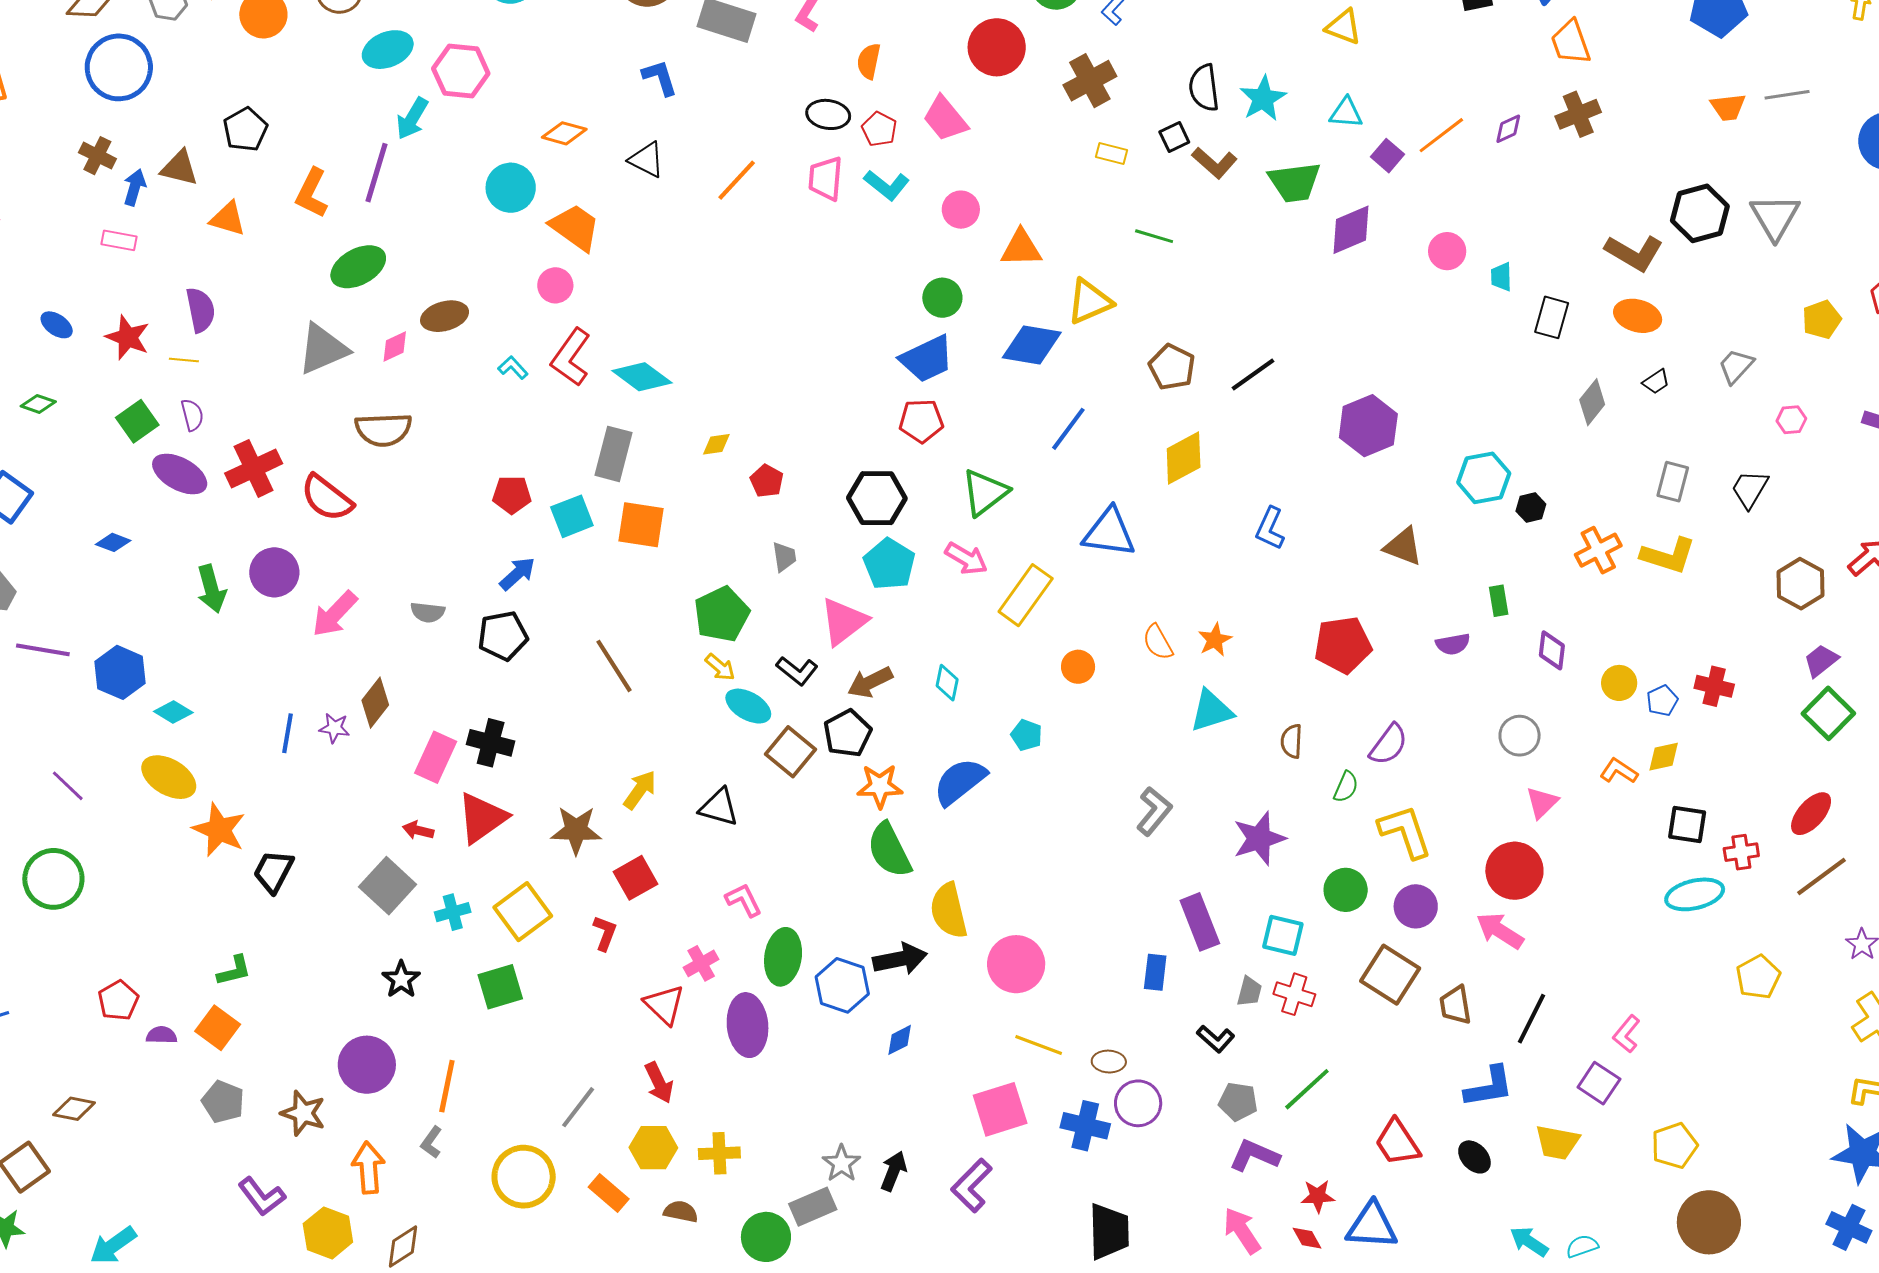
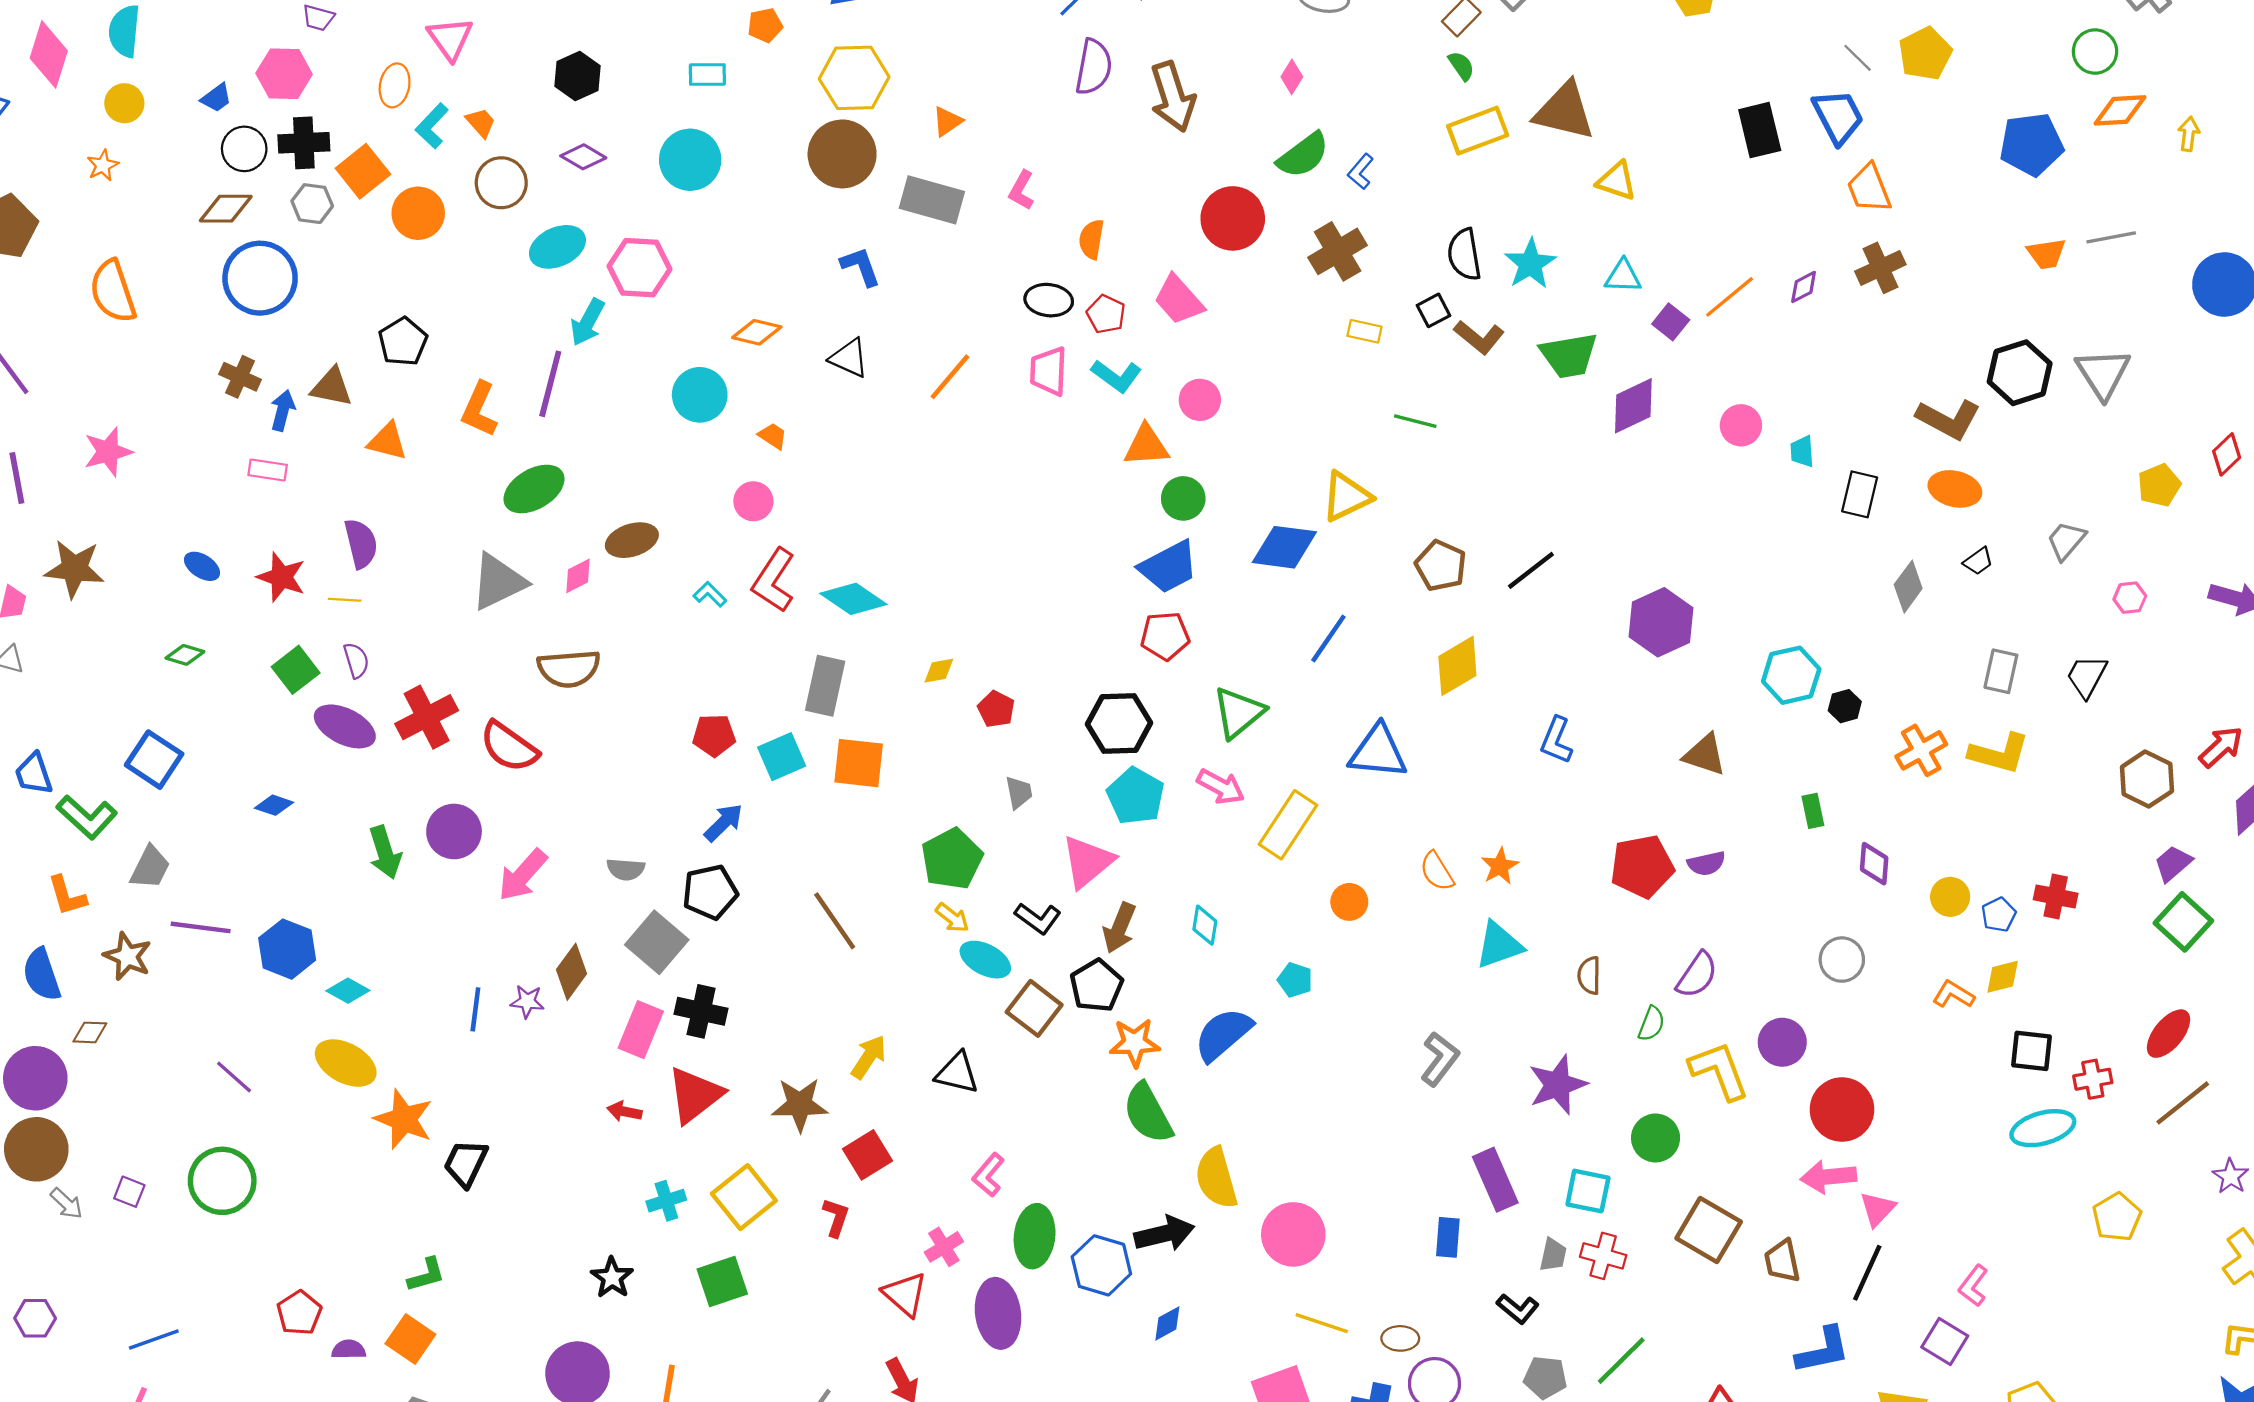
orange trapezoid: (575, 227) -> (773, 436), size x0.5
orange triangle: (1021, 248) -> (1146, 446), moved
purple semicircle: (1453, 644) -> (1706, 863), moved
brown arrow: (870, 682) -> (1119, 928), turned -39
pink triangle: (1542, 802) -> (1878, 1209), moved
gray square: (388, 886) -> (657, 942), moved
pink L-shape: (744, 900) -> (988, 1175), turned -111
purple circle: (1416, 906) -> (1782, 1042), moved
pink arrow: (1500, 931) -> (1828, 1177), turned -36

